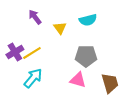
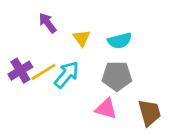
cyan semicircle: (88, 20) -> (120, 41), moved
cyan arrow: (33, 78) -> (67, 75), moved

